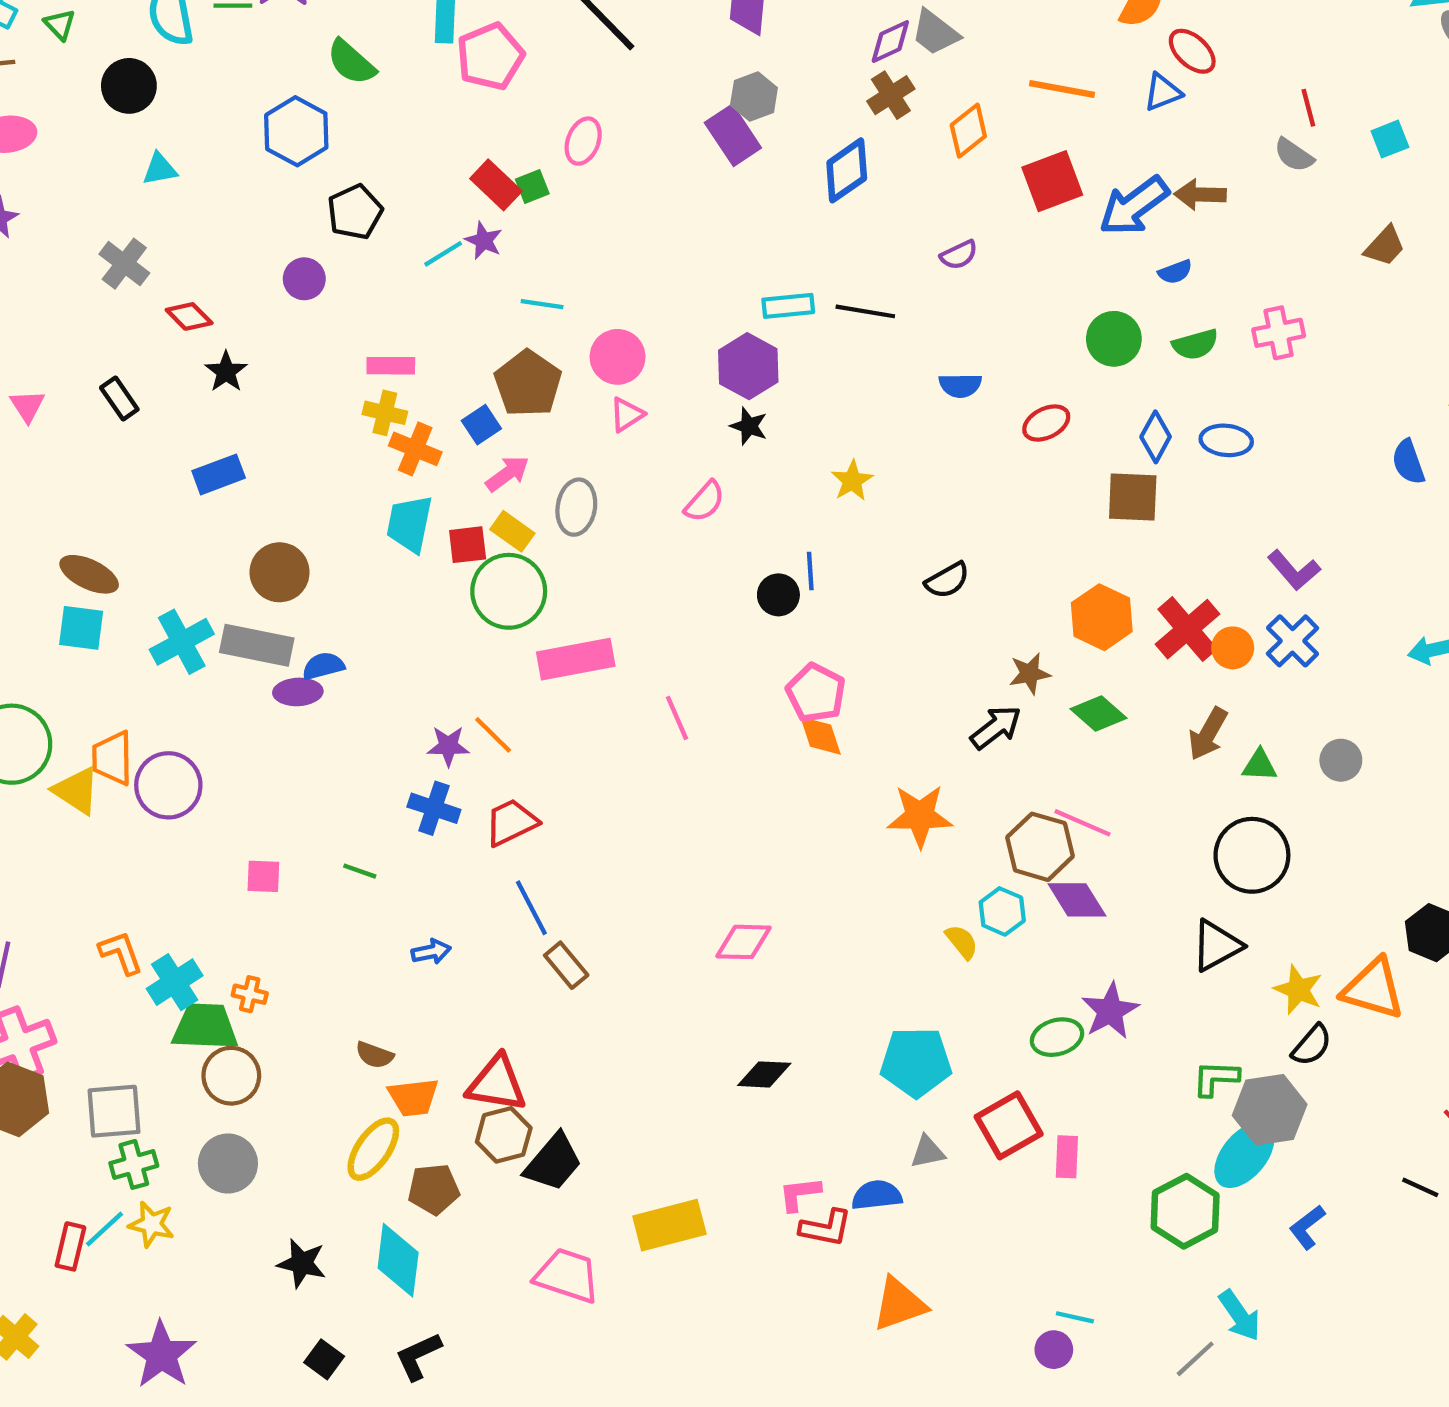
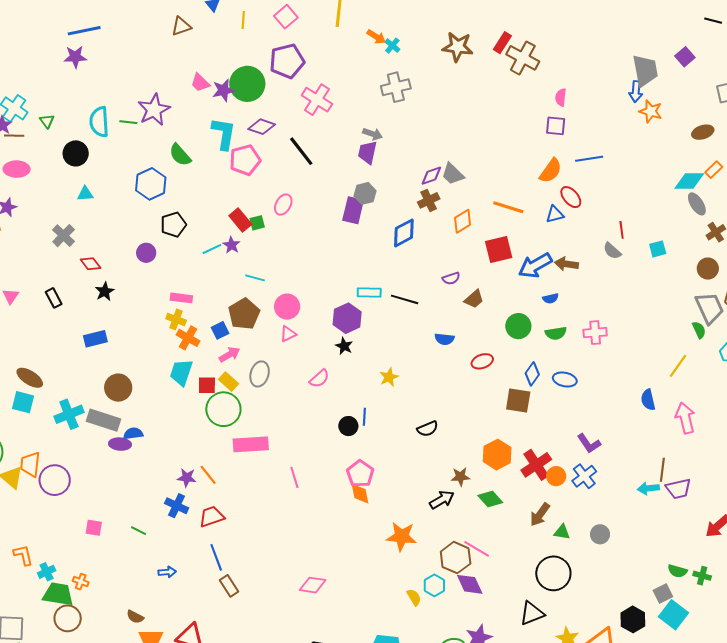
purple rectangle: (733, 135) -> (353, 210), turned 40
brown trapezoid: (1385, 246) -> (474, 299), moved
cyan cross: (175, 982) -> (47, 572), size x0.7

